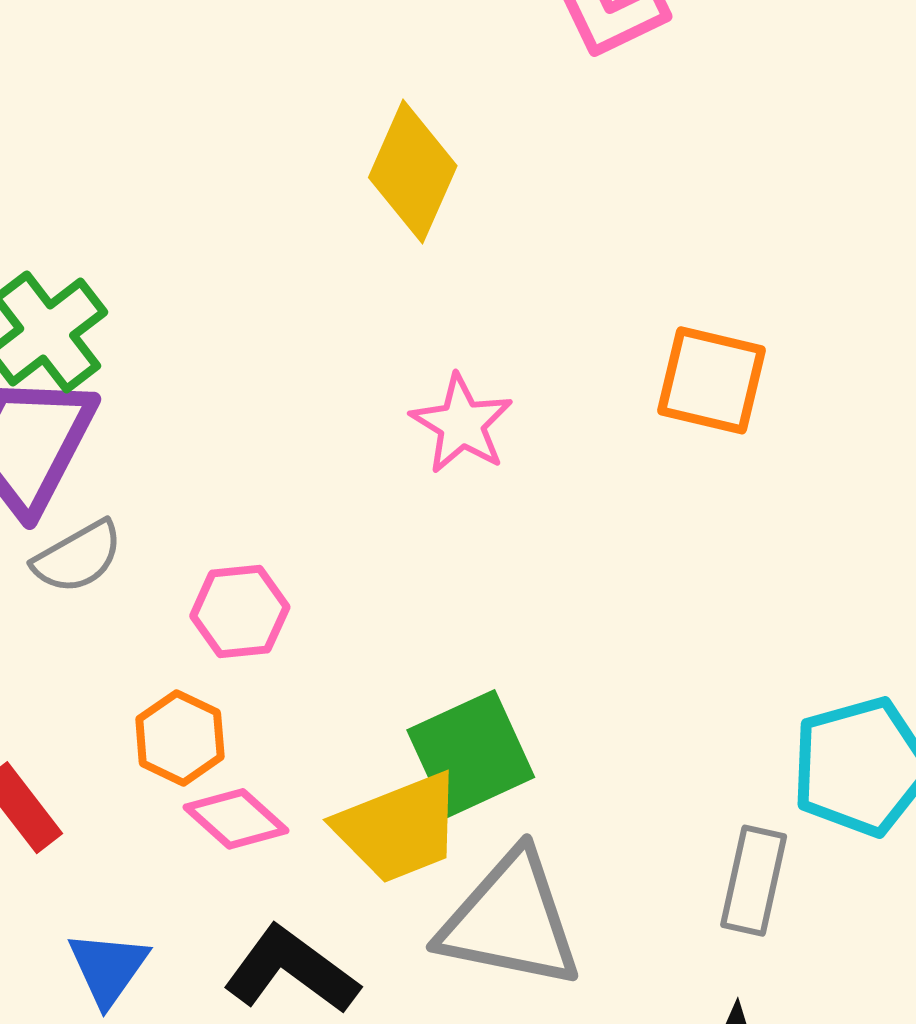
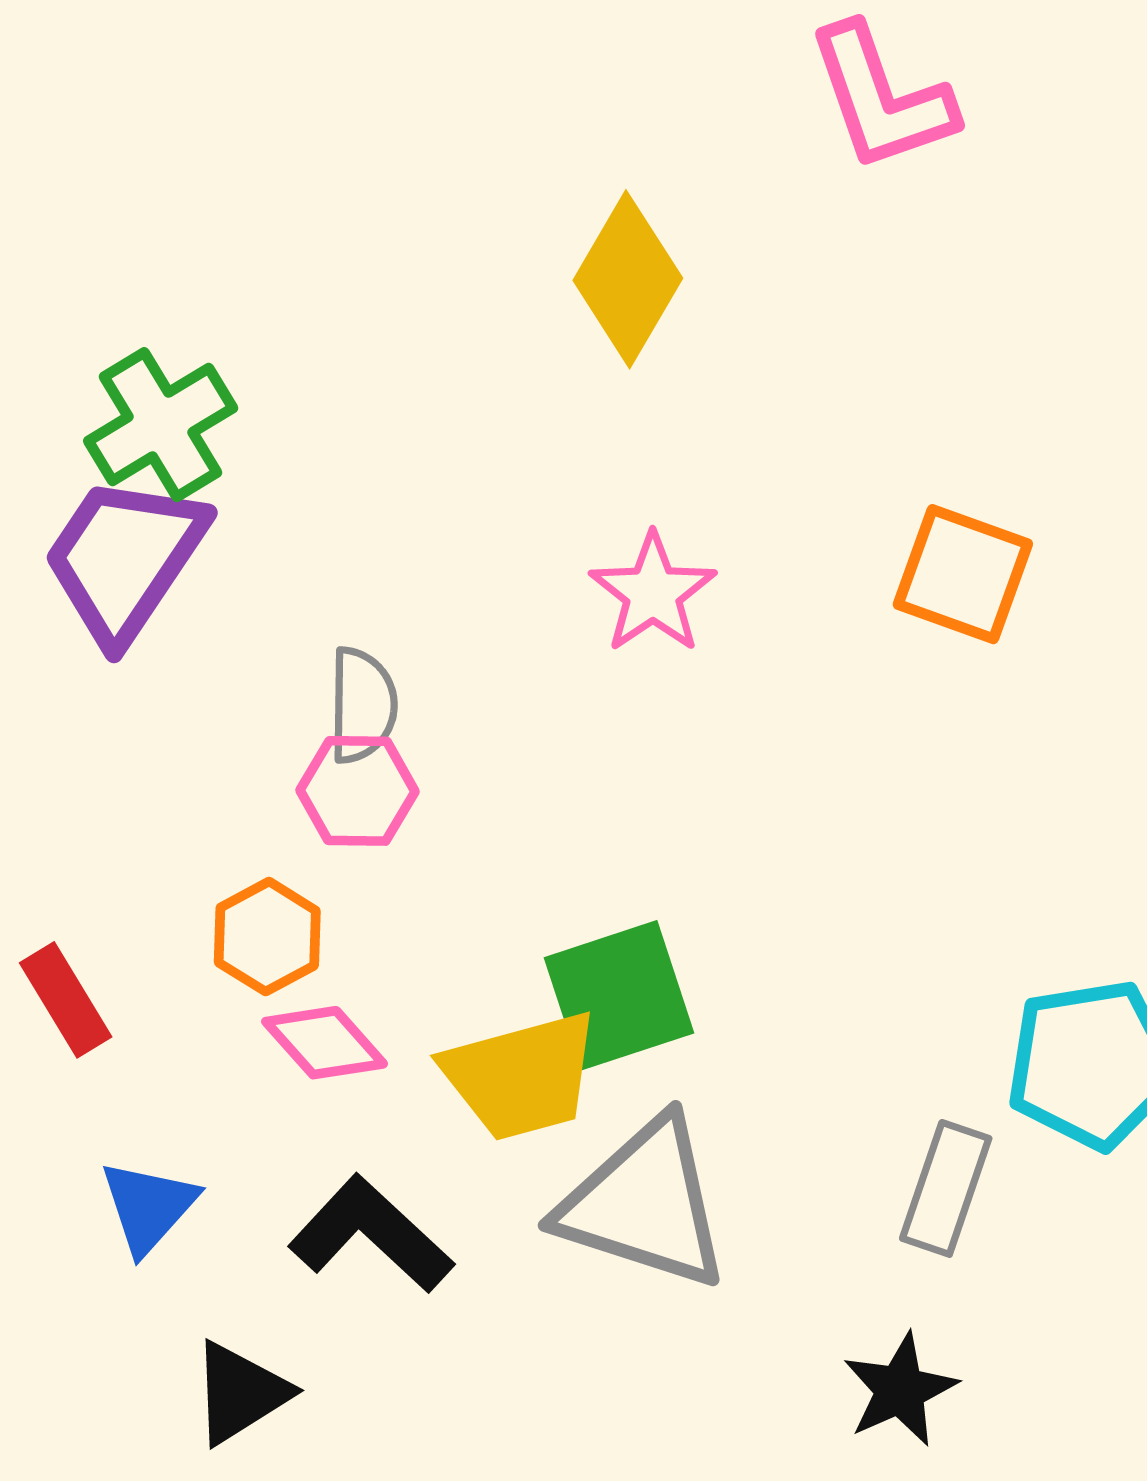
gray semicircle: (78, 557) -> (362, 705), moved, turned -66

